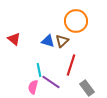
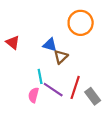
brown triangle: (62, 41) -> (61, 57), moved
red line: (71, 65) -> (75, 87), moved

